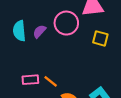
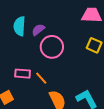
pink circle: (66, 23) -> (52, 47), moved

